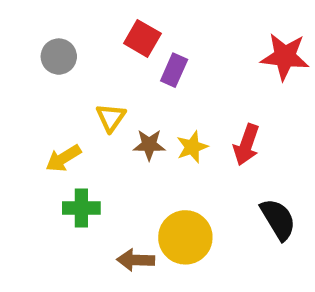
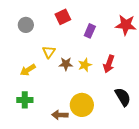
red square: (142, 38) -> (63, 17), turned 35
purple rectangle: (174, 70) -> (90, 31), moved
green cross: (81, 208) -> (25, 100), moved

